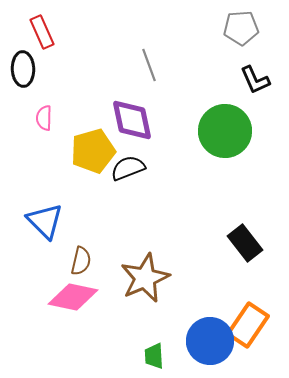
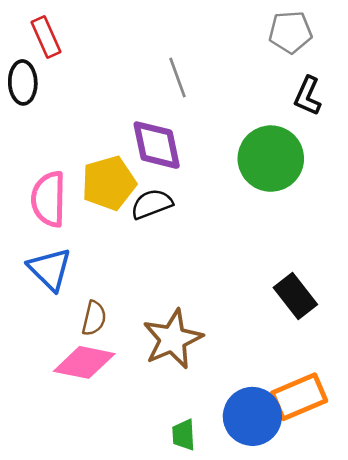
black L-shape: (255, 80) -> (308, 96), turned 48
pink semicircle: (44, 118) -> (49, 199), moved, size x1.8
orange rectangle: (248, 325) -> (299, 397), turned 33

